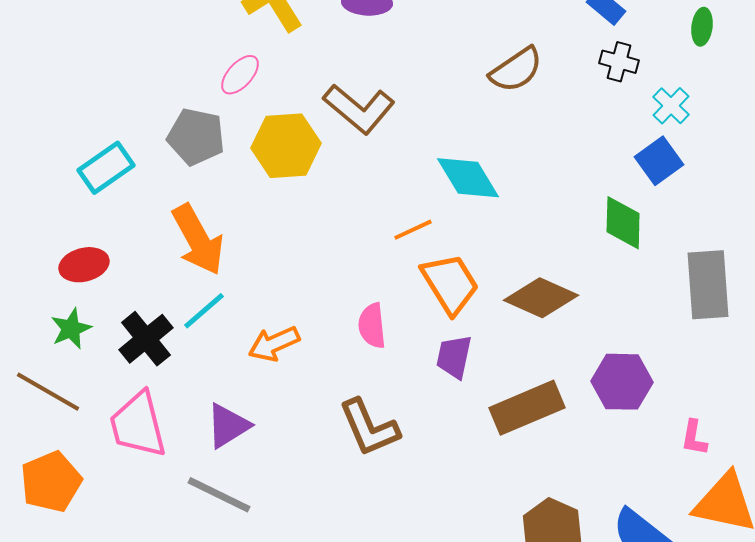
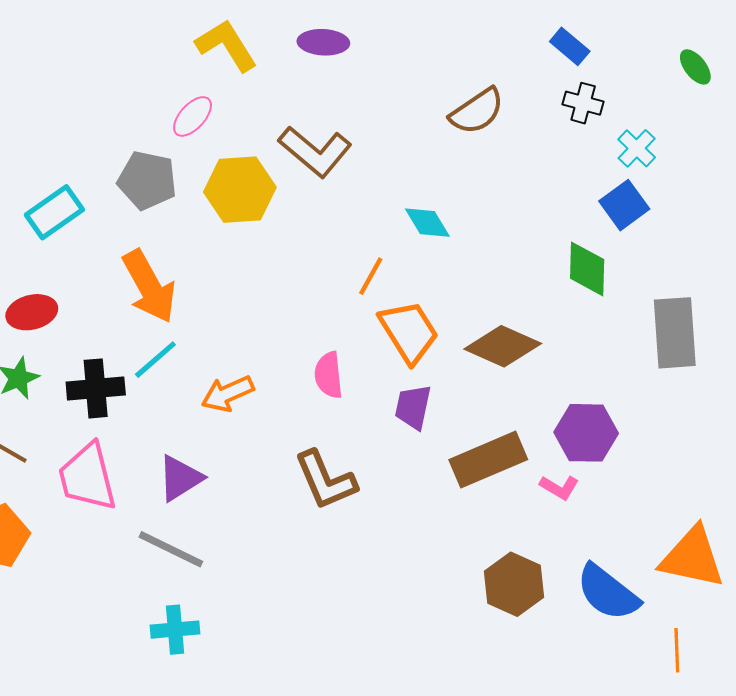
green ellipse: (702, 27) -> (695, 67), moved, turned -45
cyan diamond: (468, 178) -> (427, 223), size x0.7
orange line: (413, 230) -> (371, 276), turned -36
black cross: (146, 339) -> (96, 388), turned 34
pink L-shape: (694, 438) -> (559, 487), moved, turned -69

